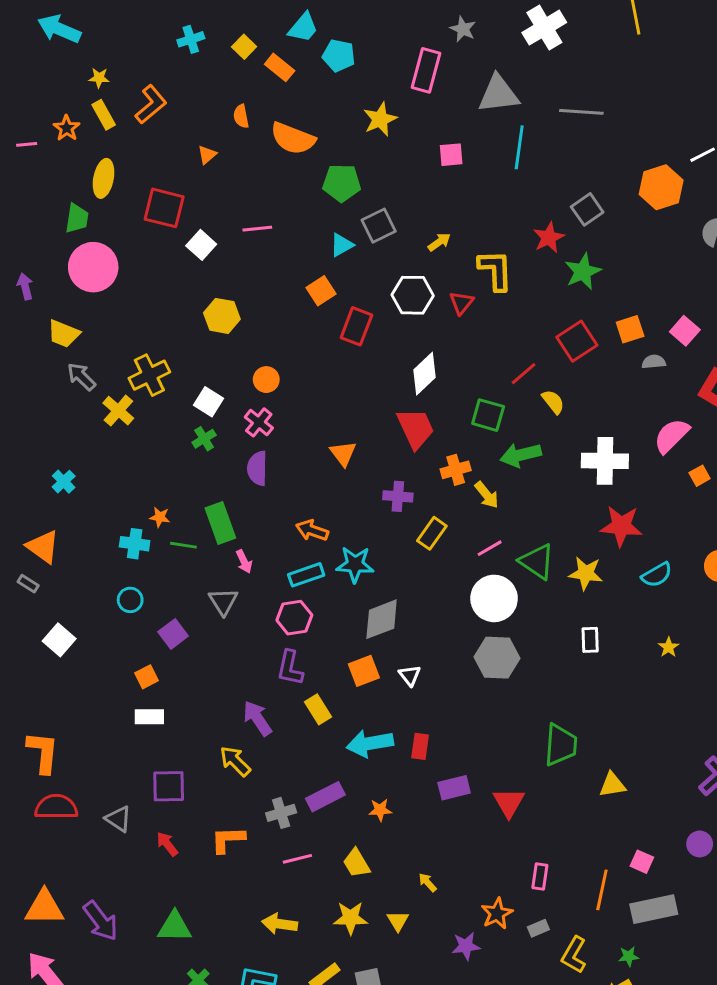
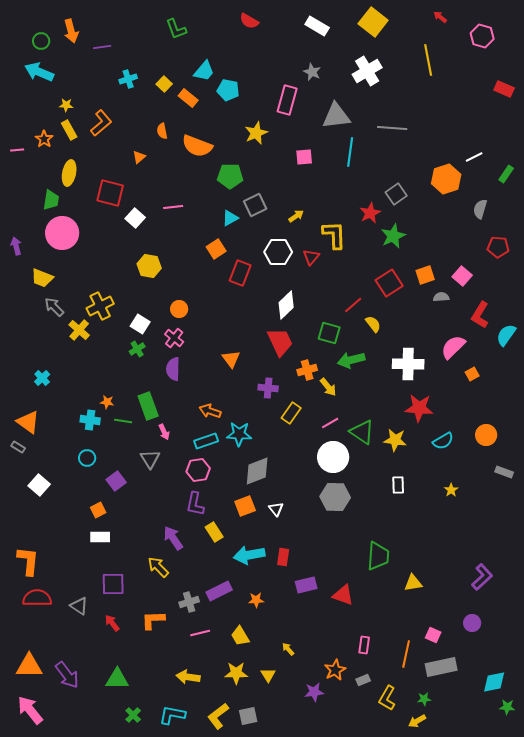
red triangle: (509, 803) -> (343, 595), turned -40

